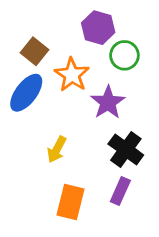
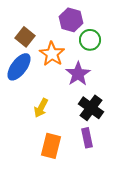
purple rectangle: (120, 191) -> (87, 138), turned -36

